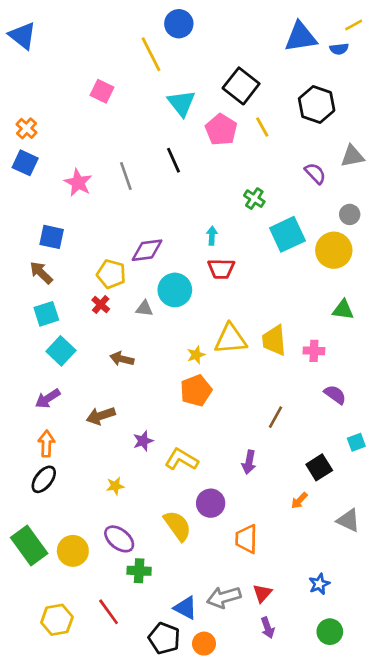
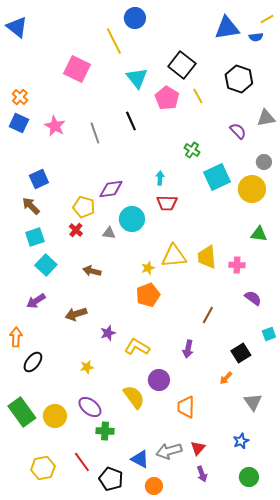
pink square: (102, 91) -> (77, 69), size x1.5
pink star: (78, 183) -> (55, 126), moved
blue square: (52, 237) -> (39, 179), turned -36
orange arrow: (46, 444) -> (16, 337), moved
gray triangle: (348, 520) -> (253, 402), moved, turned 30
black pentagon: (164, 638) -> (111, 479), moved

